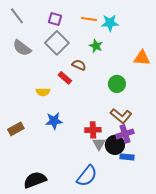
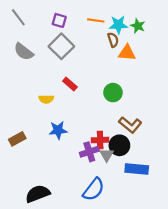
green star: (96, 46) -> (138, 26), moved
orange triangle: (142, 58) -> (127, 53), moved
brown semicircle: (79, 65) -> (113, 40), moved, turned 48
green circle: (117, 84) -> (113, 93), moved
purple cross: (125, 134) -> (89, 152), moved
black circle: (115, 145) -> (119, 145), moved
blue rectangle: (127, 157) -> (137, 169), size x1.5

